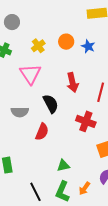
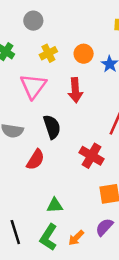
gray circle: (12, 22) -> (33, 21), moved
red arrow: (73, 83) -> (75, 90), moved

